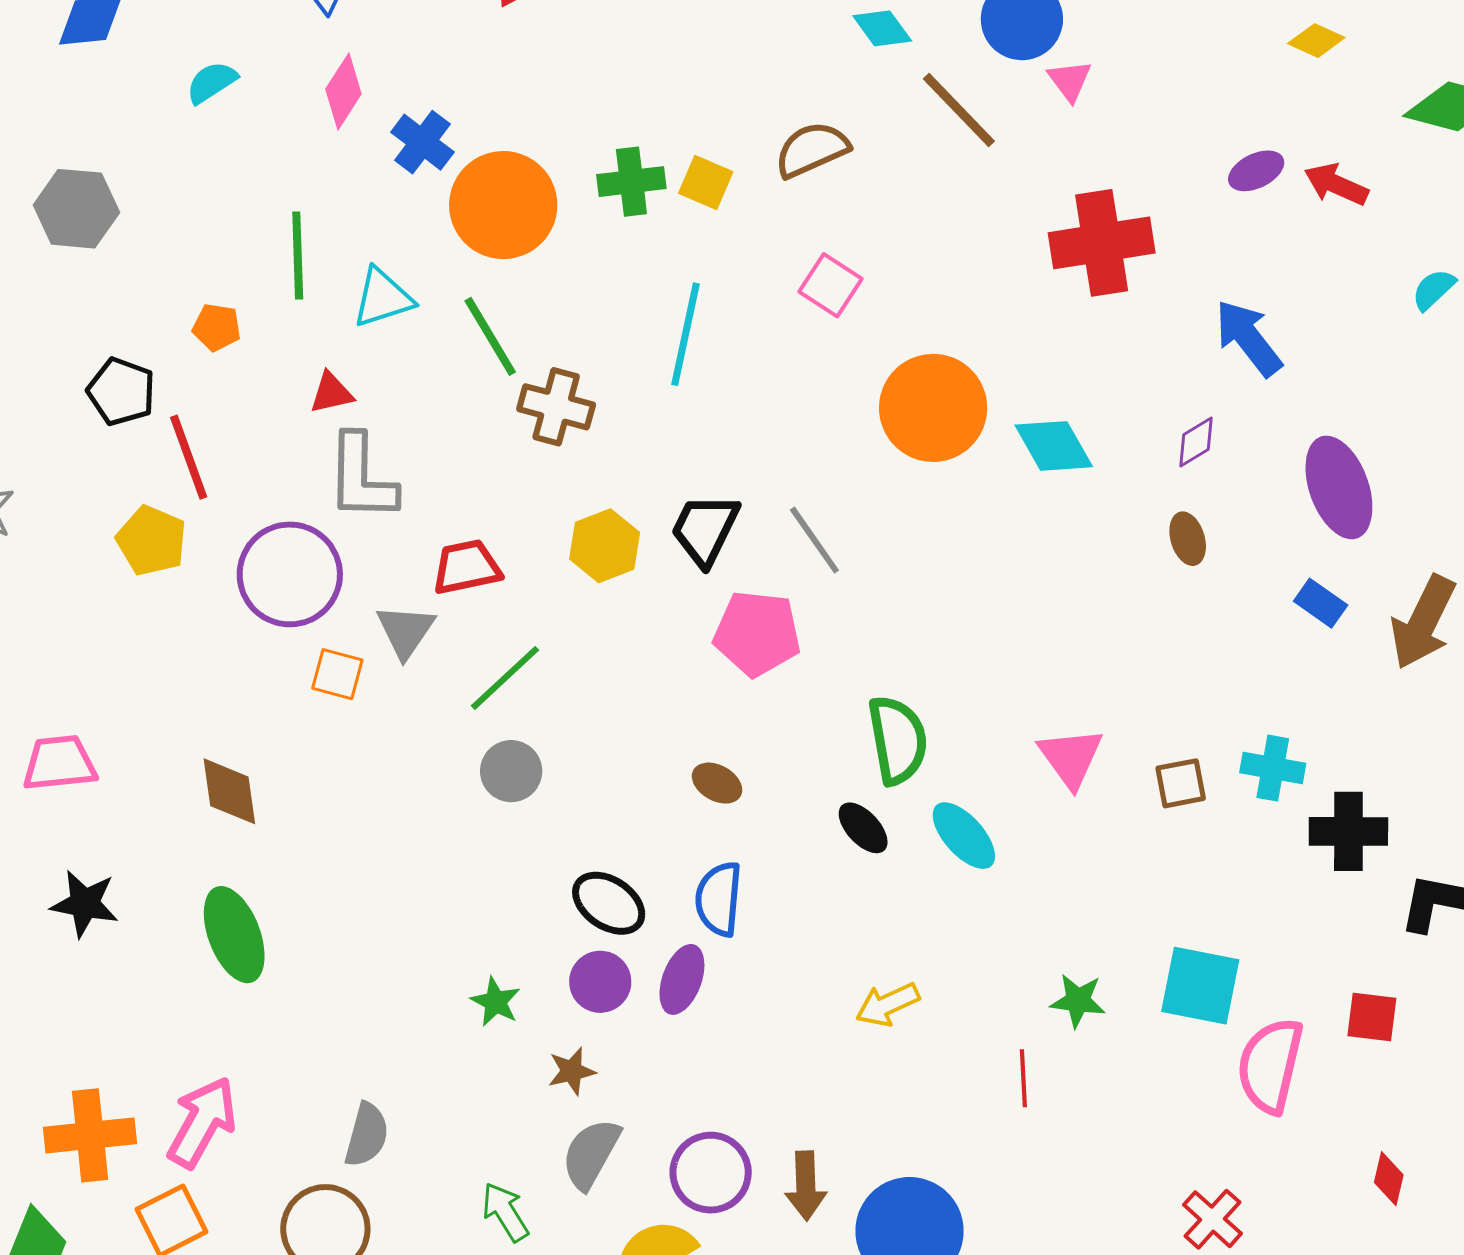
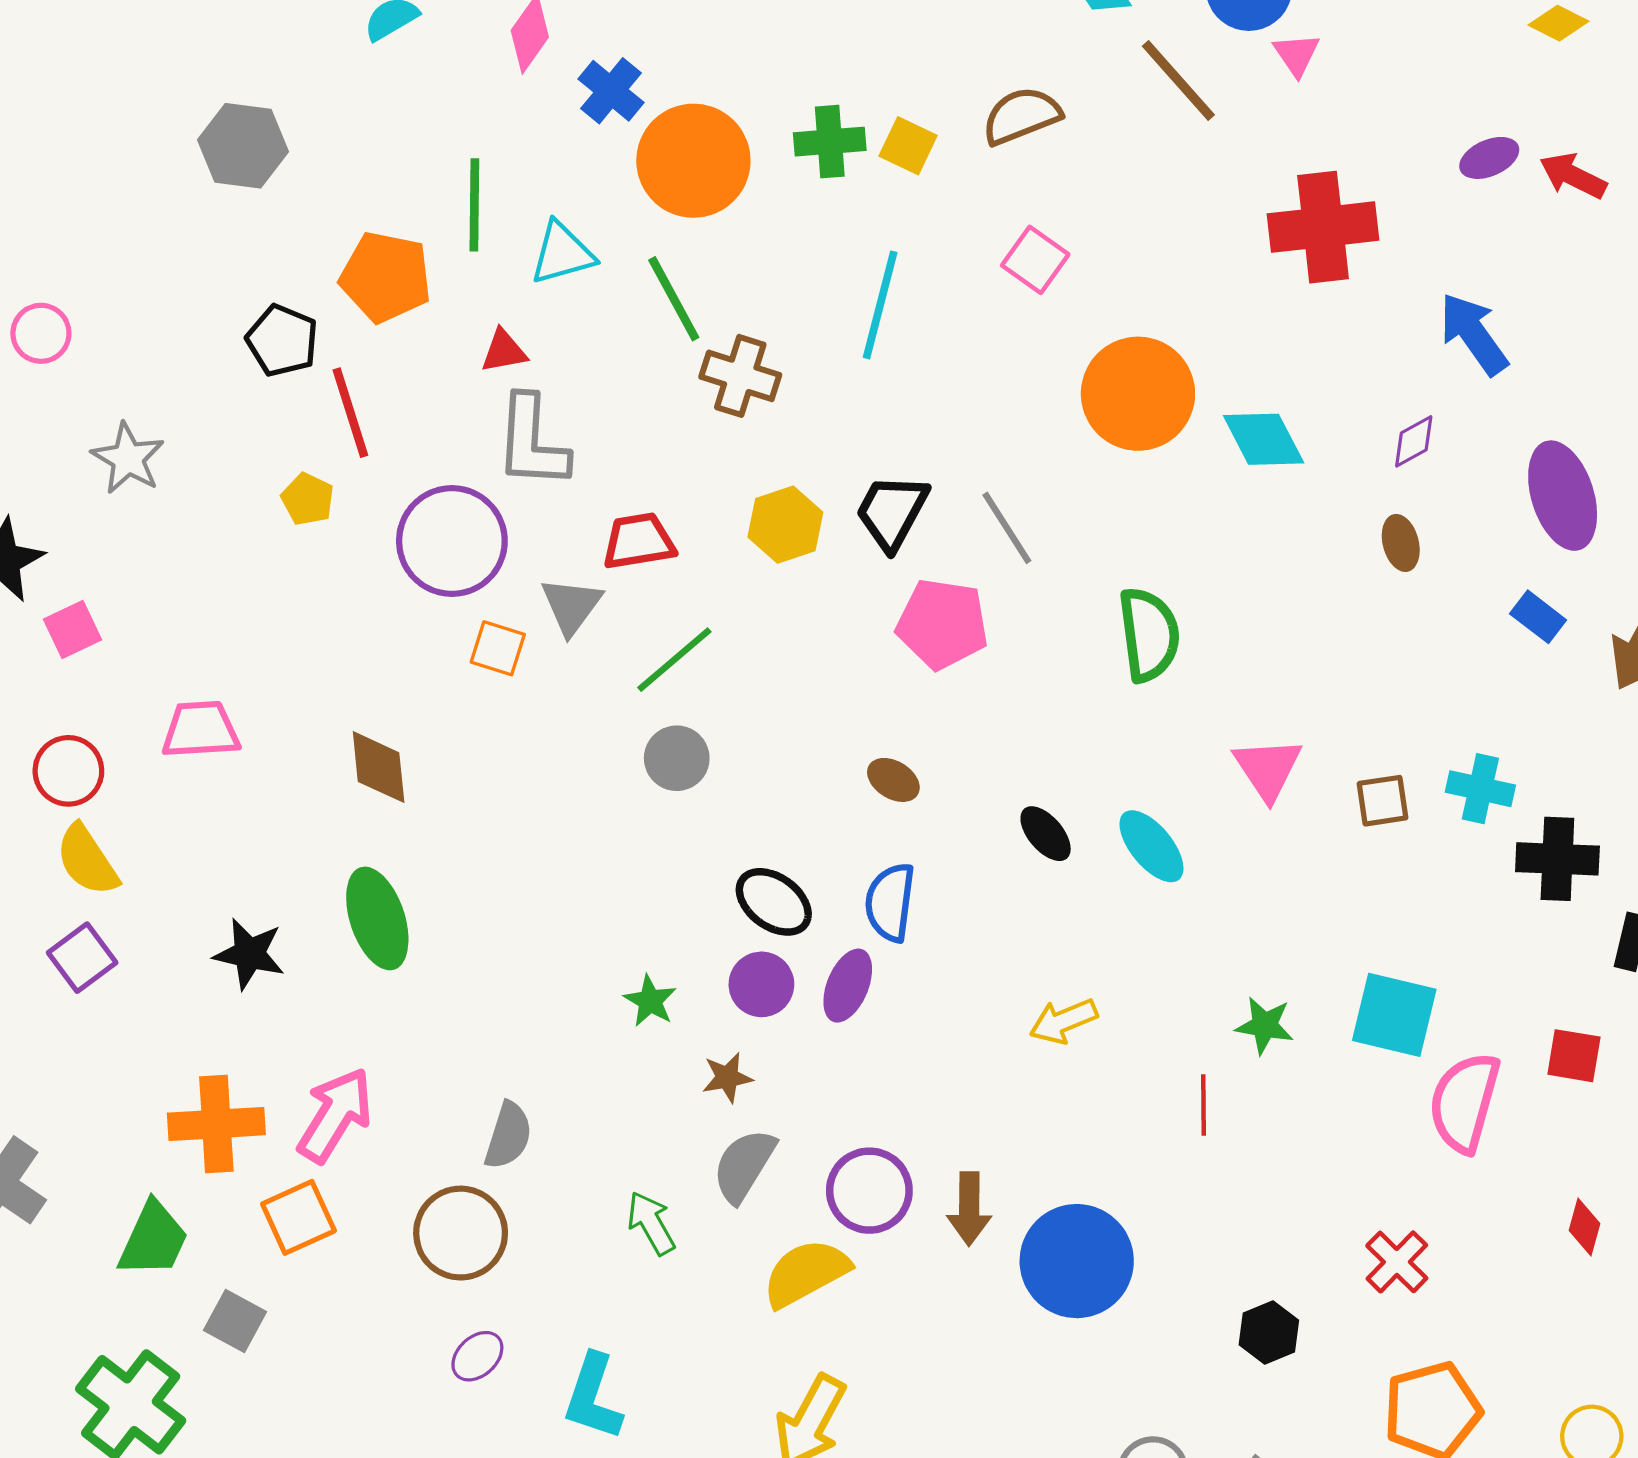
orange pentagon: (217, 327) -> (386, 277), size x1.8
yellow pentagon: (152, 541) -> (308, 499), size x0.7
green semicircle: (898, 740) -> (1149, 634), moved
black star: (85, 904) -> (249, 954), moved

